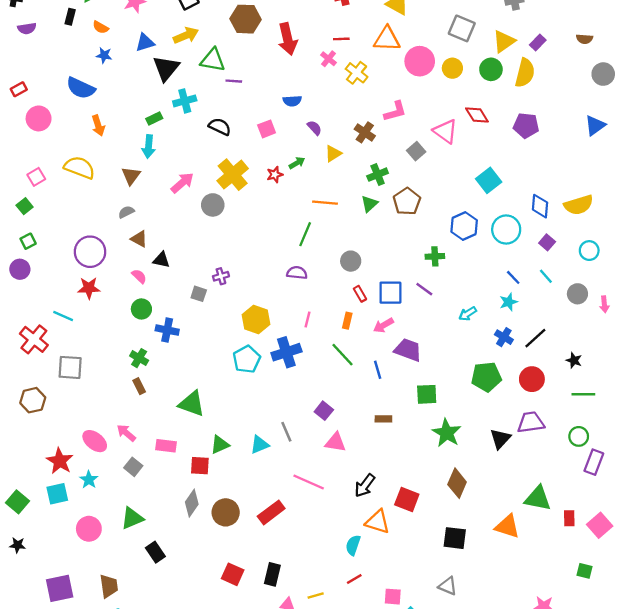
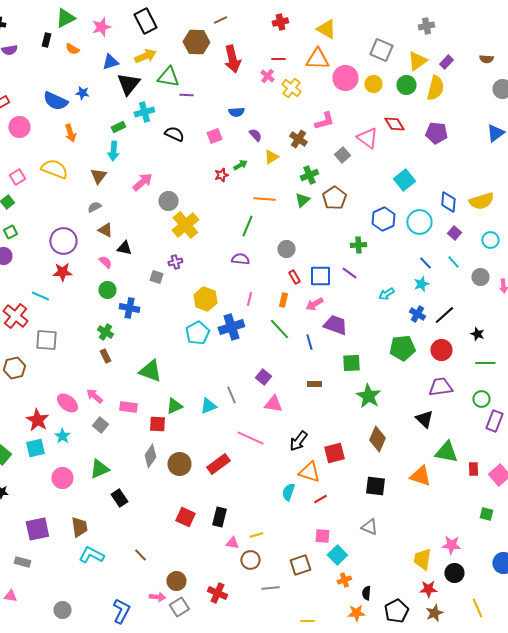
blue star: (104, 55) -> (82, 93), moved
yellow cross: (233, 175) -> (185, 225), moved
black triangle: (500, 439) -> (424, 419), moved, turned -30
red square: (407, 500) -> (334, 453), turned -35
red line: (354, 579) -> (320, 499), moved

